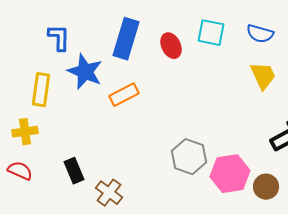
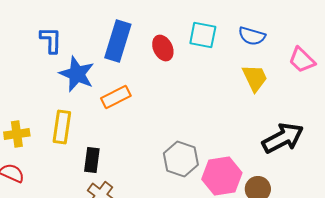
yellow rectangle: (41, 90) -> (62, 127), moved
black rectangle: (74, 171) -> (92, 160), moved, turned 30

